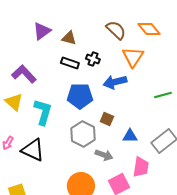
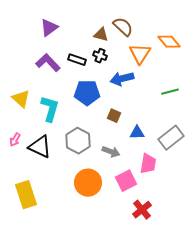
orange diamond: (149, 29) -> (169, 42), moved
brown triangle: (69, 38) -> (101, 35), moved
purple L-shape: (24, 74) -> (48, 63), moved
gray hexagon: (83, 134) -> (78, 141), moved

